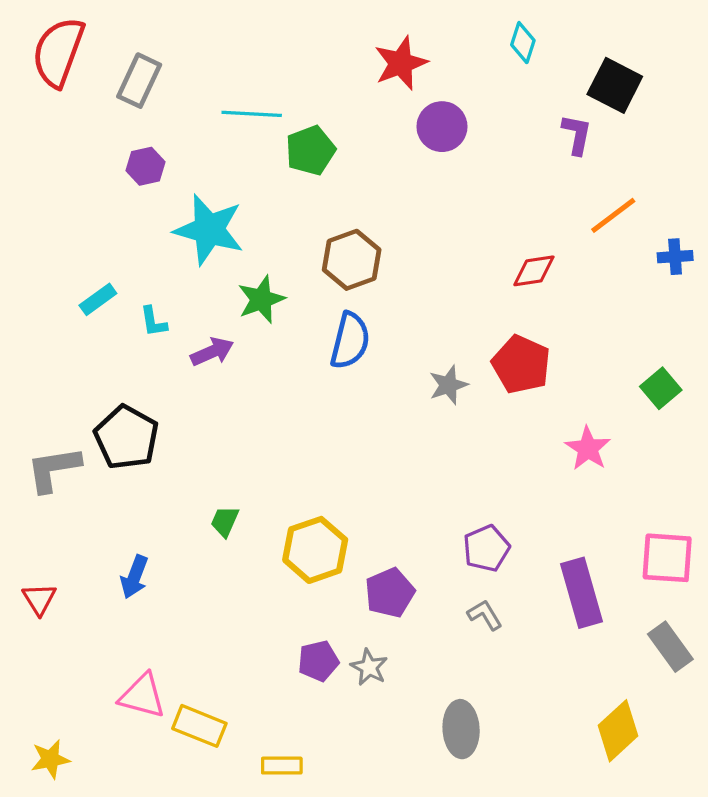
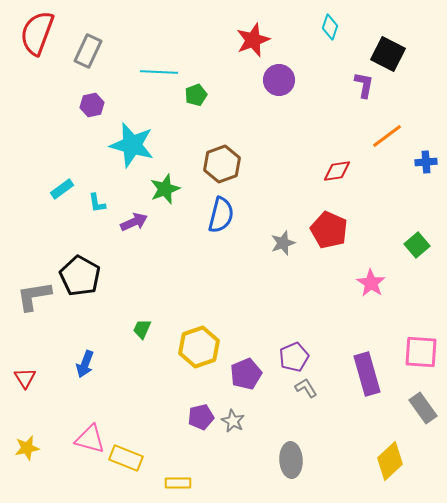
green pentagon: (310, 150) -> (196, 95), size x0.7
purple pentagon: (486, 548) -> (294, 357), moved
yellow star: (50, 759) -> (27, 448), moved

